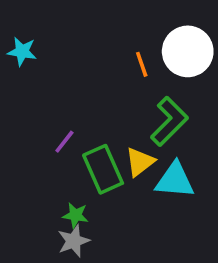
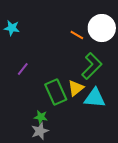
orange line: (142, 64) -> (77, 35), turned -40
purple line: (64, 142) -> (23, 69), moved

